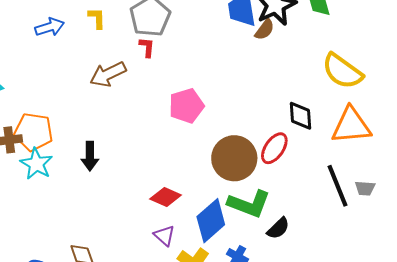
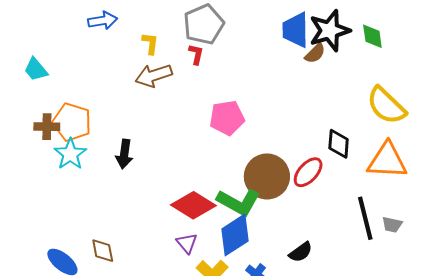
yellow L-shape: (97, 18) -> (150, 43), moved
red diamond: (166, 197) -> (193, 205), size x1.4
green L-shape: (249, 204) -> (239, 202), moved

